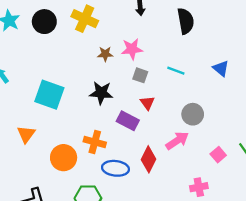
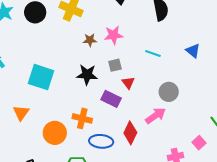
gray square: (140, 75) -> (115, 65), moved, turned -32
pink square: (218, 155) -> (199, 143), moved

